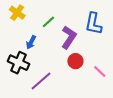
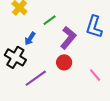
red circle: (75, 61) -> (64, 62), moved

